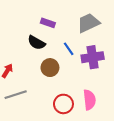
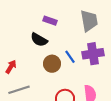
gray trapezoid: (88, 23) -> (89, 21), turned 105
blue line: (69, 49) -> (70, 57), moved

